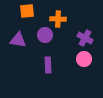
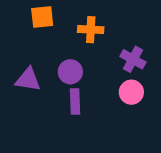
purple circle: (45, 35) -> (70, 72), moved
purple triangle: (18, 40) -> (28, 80), moved

